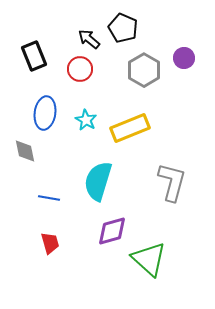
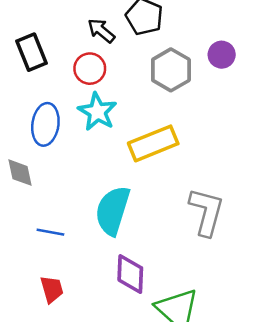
cyan star: (86, 120) -> (97, 112), moved, size x1.4
purple diamond: (112, 231) -> (130, 274), turned -72

